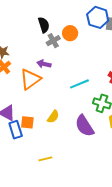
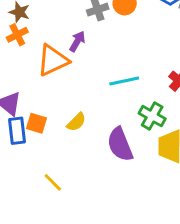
purple arrow: (44, 64) -> (77, 41), turned 96
yellow line: (45, 159) -> (53, 182), turned 48

